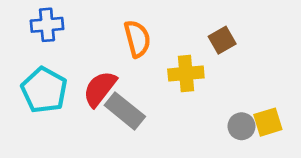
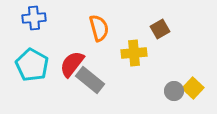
yellow square: (268, 122) -> (193, 88), turned -30

